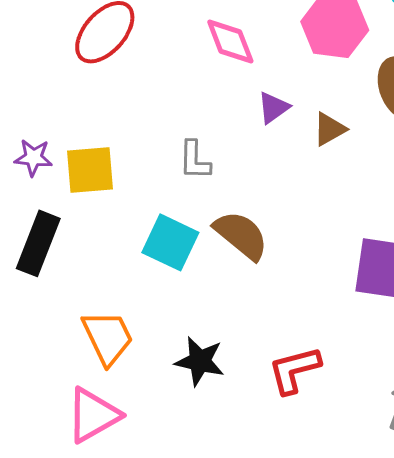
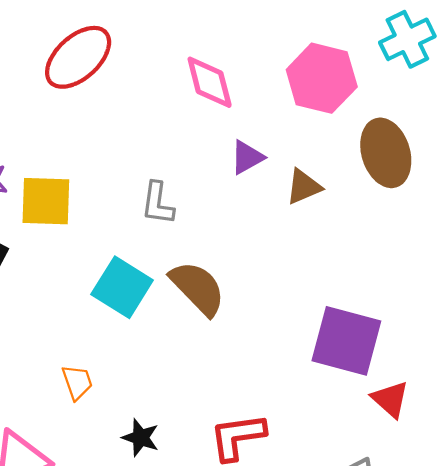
orange trapezoid: (108, 337) -> (77, 382), moved, size x0.6
black star: (200, 361) -> (141, 438), moved, size x0.7

